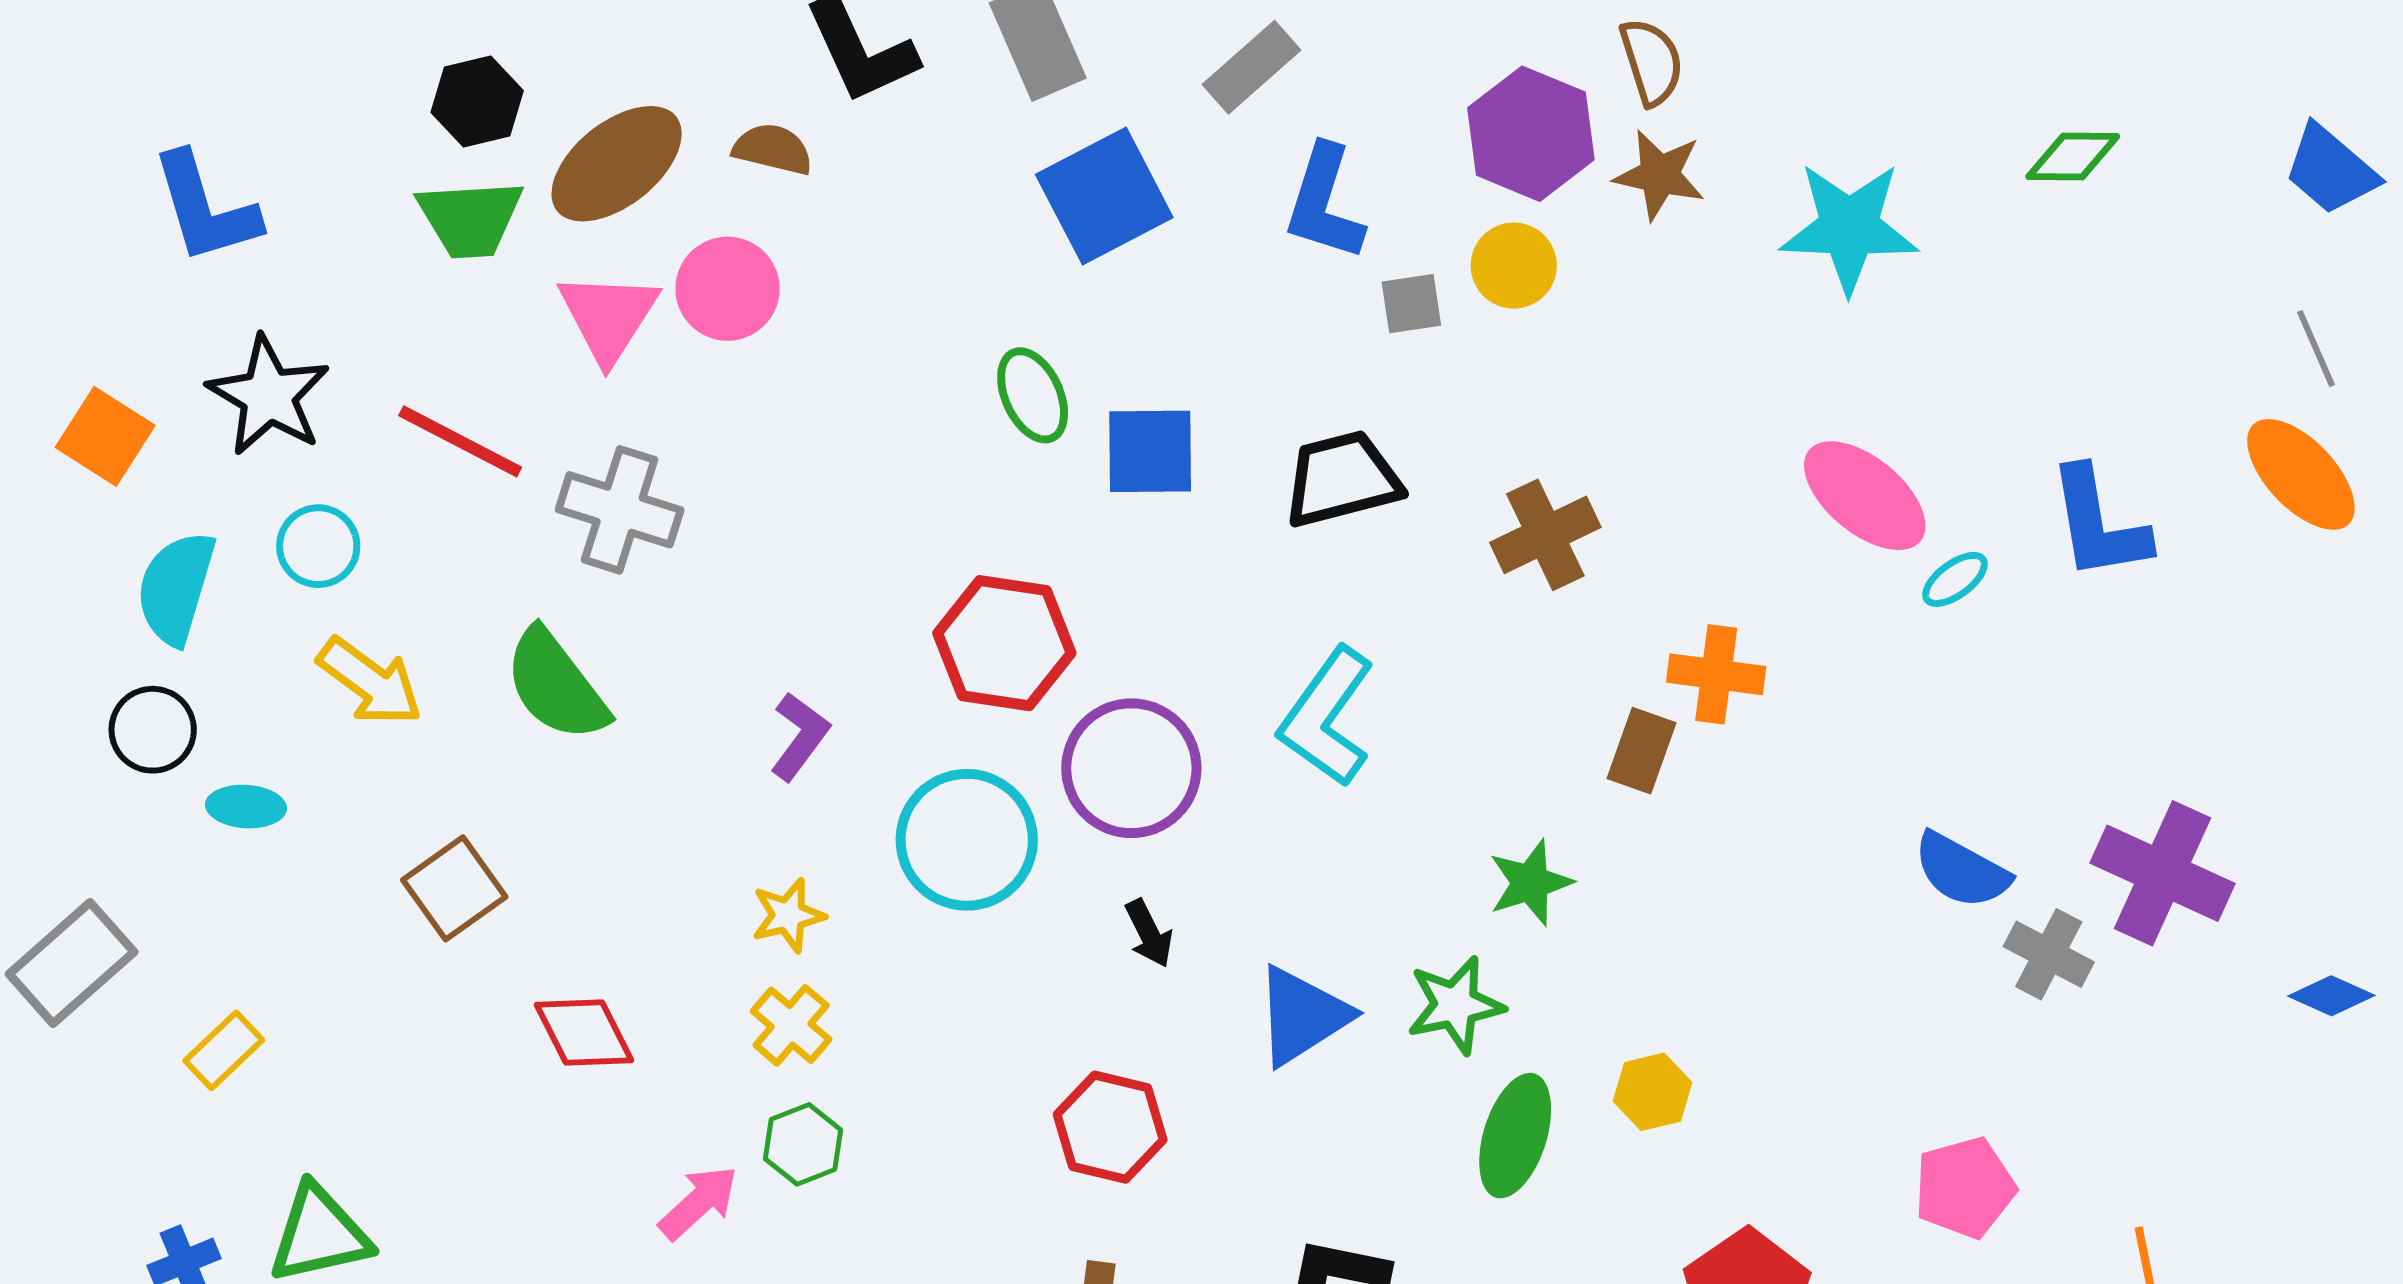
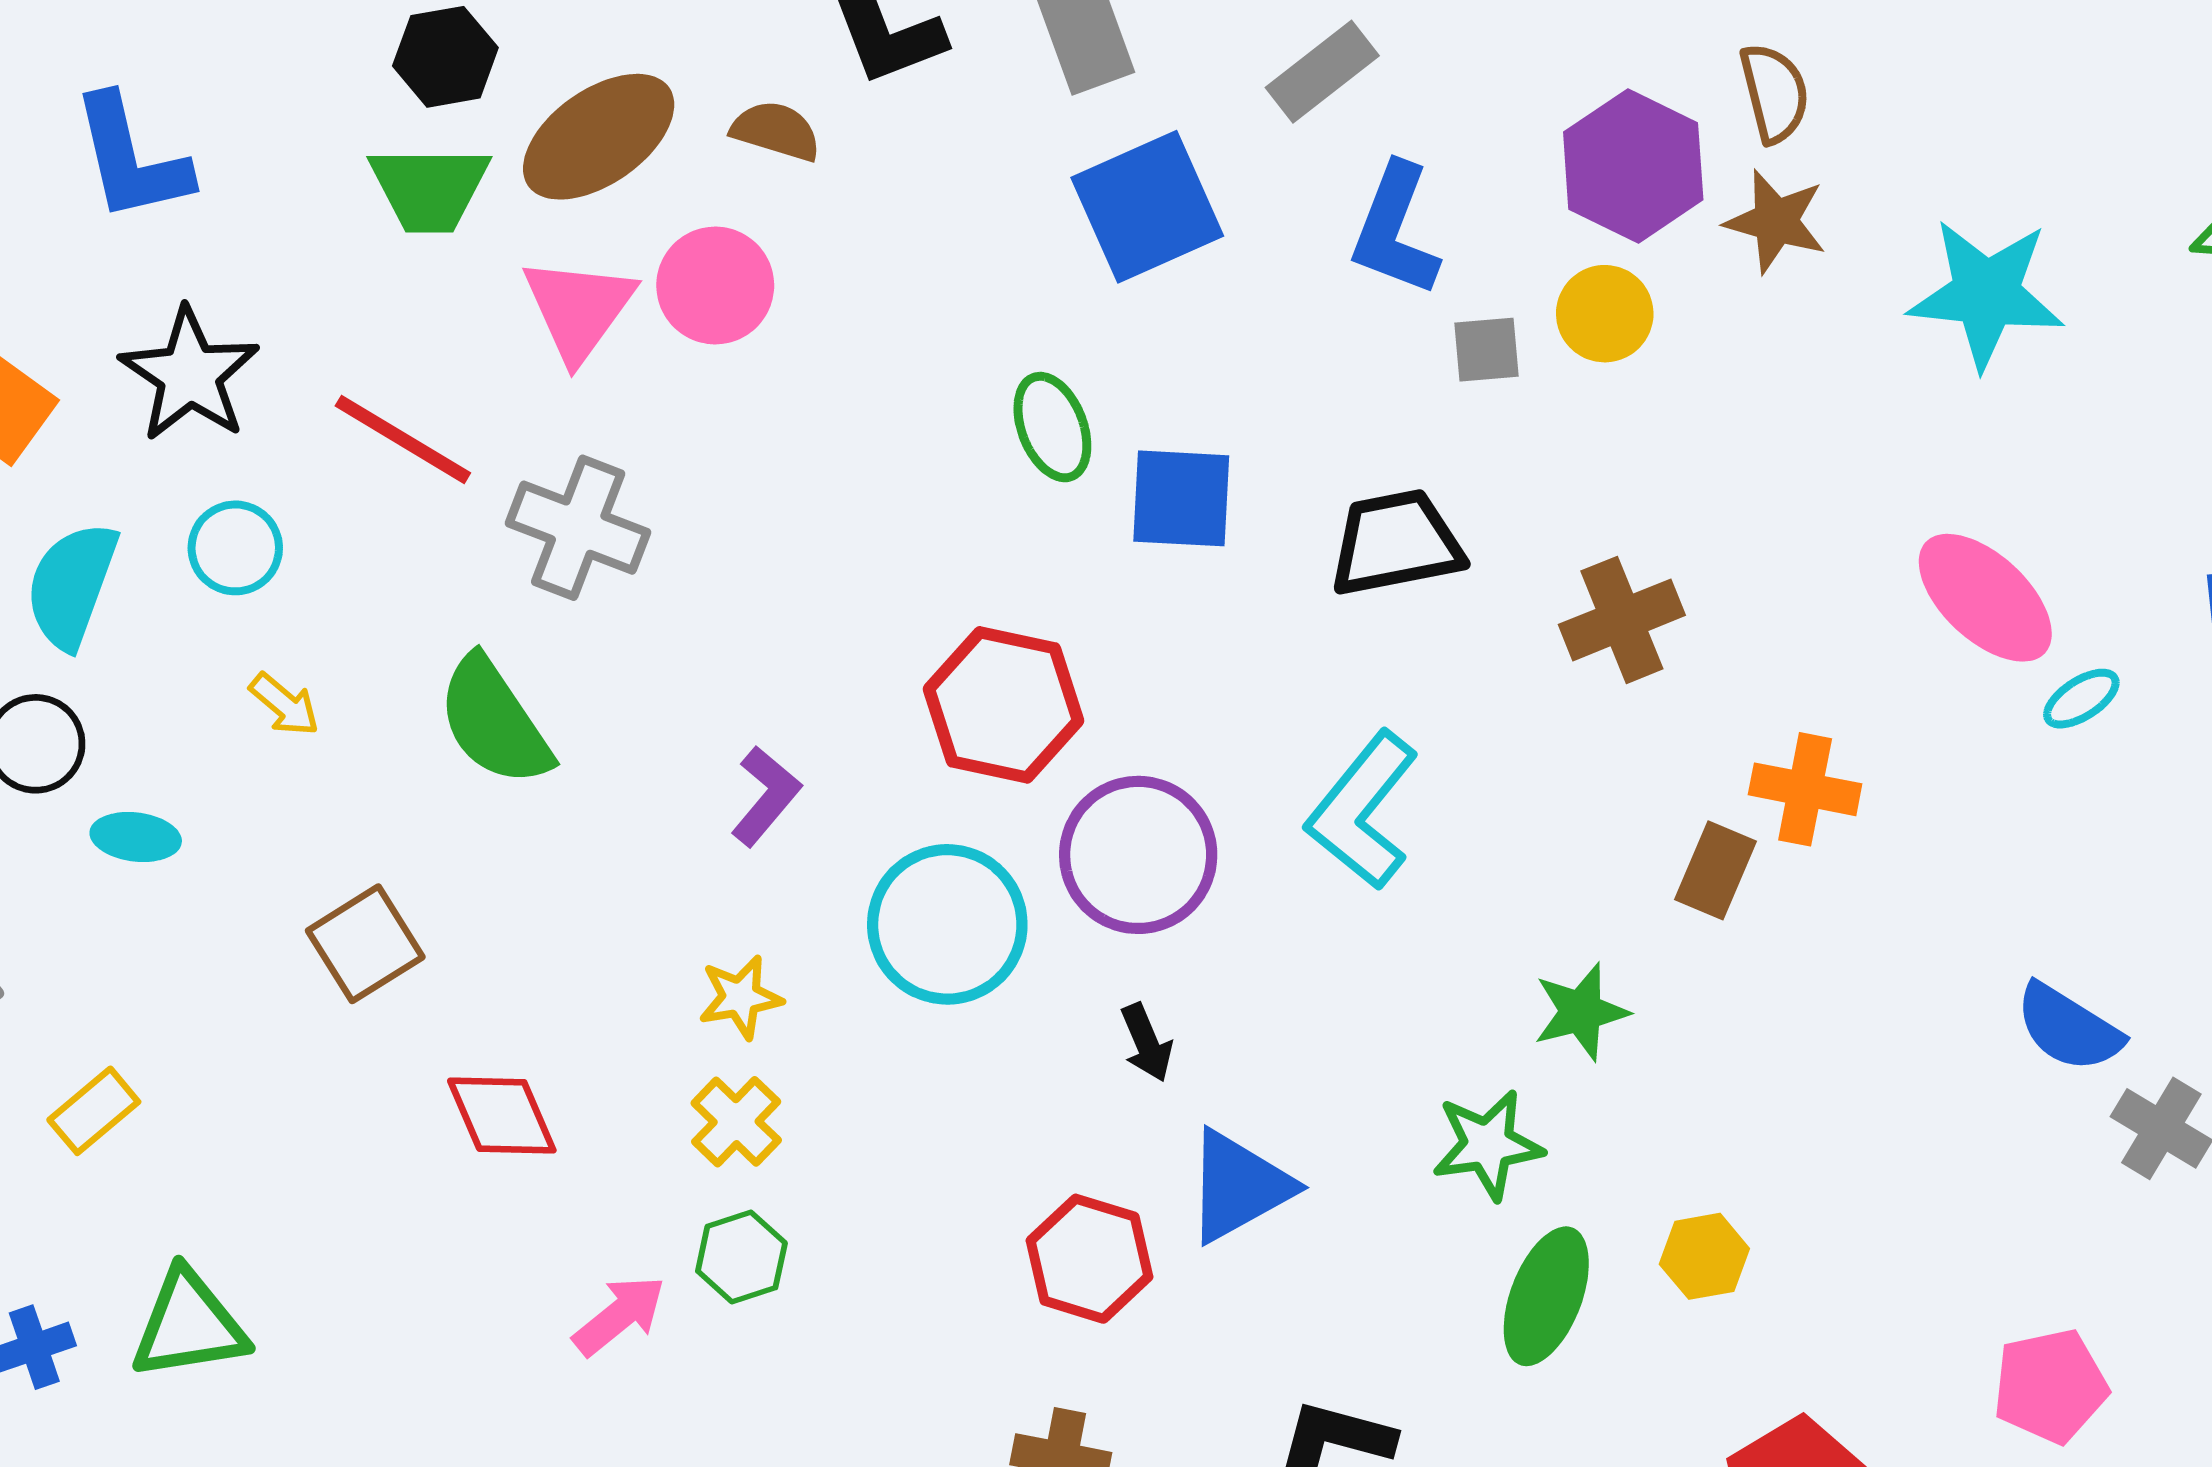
yellow arrow: (370, 682) -> (284, 704), size x0.6
blue triangle: (1302, 1016) -> (1239, 1186), moved

